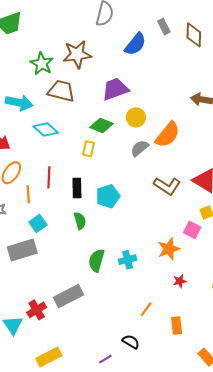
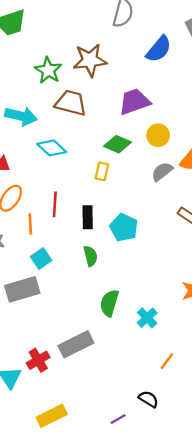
cyan pentagon: (108, 196) -> (124, 227), turned -30
cyan cross: (128, 260) -> (147, 318), moved, turned -30

